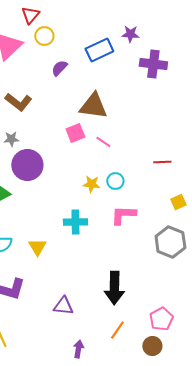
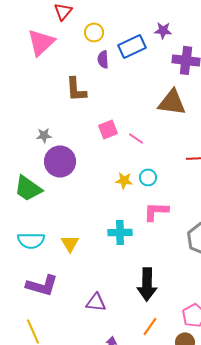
yellow circle: (44, 36) -> (94, 32), moved
purple semicircle: (59, 68) -> (103, 59), moved, turned -48
brown L-shape: (18, 102) -> (76, 89), moved, turned 48
brown triangle: (93, 106) -> (172, 102), moved
cyan cross: (75, 222) -> (120, 232), moved

